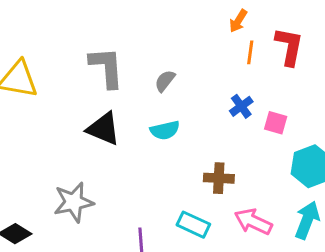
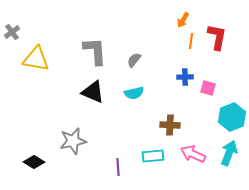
blue cross: (241, 106) -> (185, 77), turned 35
cyan rectangle: (193, 225) -> (153, 156), turned -30

